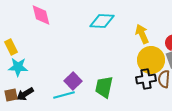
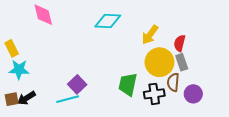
yellow arrow: (142, 34) -> (150, 35), turned -120
black cross: (146, 79) -> (154, 94), moved
green trapezoid: (104, 87) -> (128, 84), moved

